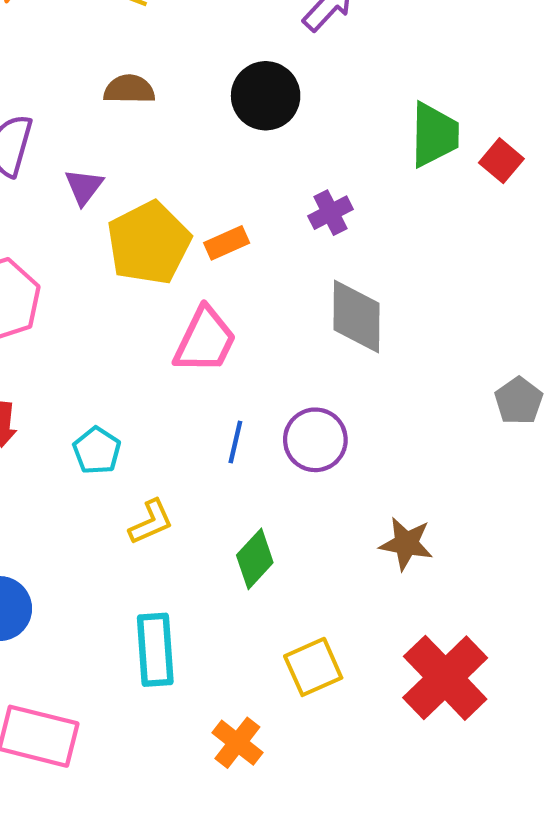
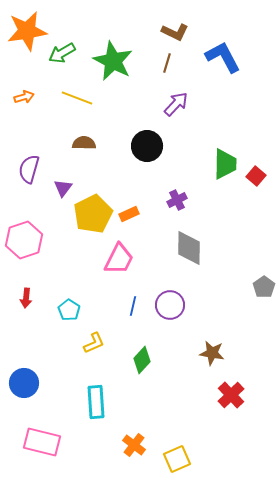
yellow square: (313, 667) -> (177, 459), moved
red cross: (445, 678) -> (231, 395), moved, size x0.7

